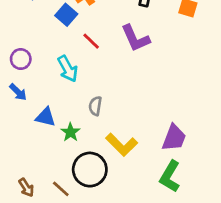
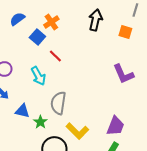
purple L-shape: (135, 38) -> (123, 74), moved
gray semicircle: (95, 106) -> (58, 103), size x1.6

